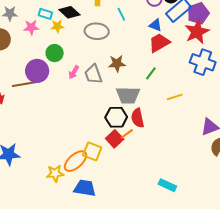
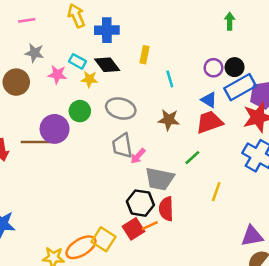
gray ellipse: (97, 31) -> (121, 108), moved
brown star: (117, 63) -> (169, 120), moved
pink arrow: (74, 72) -> (138, 156), moved
yellow line: (175, 97) -> (216, 192), turned -63

